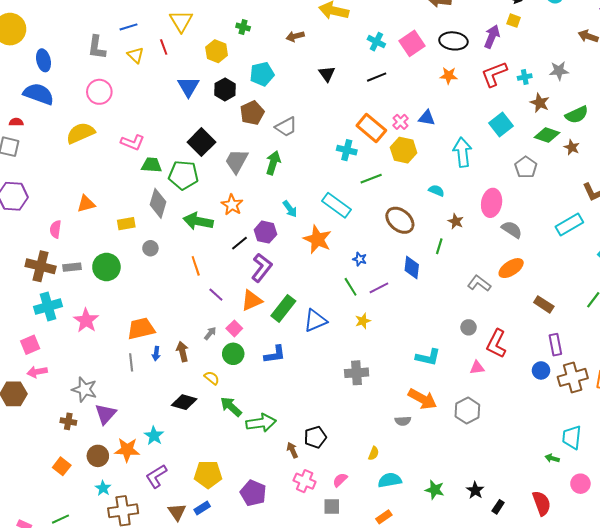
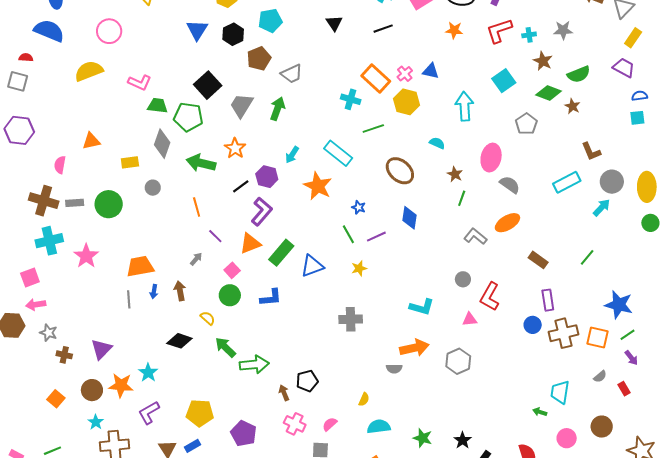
cyan arrow: (290, 209) -> (292, 155), turned 66
green line: (439, 246) -> (462, 198), moved
gray arrow: (210, 333) -> (196, 259), moved
gray star: (84, 389) -> (48, 333), moved, size x0.7
orange arrow: (422, 399) -> (414, 348), turned -44

